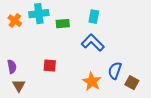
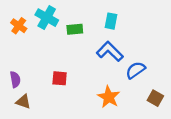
cyan cross: (39, 14) -> (47, 18), turned 36
blue semicircle: (115, 71) -> (136, 70), moved, turned 36
brown triangle: (19, 86) -> (23, 102), turned -40

